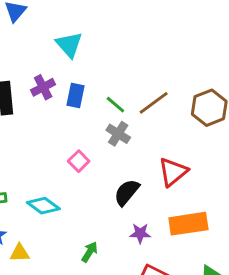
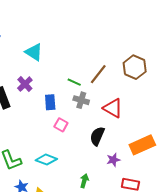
blue rectangle: (76, 95) -> (50, 102), moved
red triangle: (173, 172) -> (113, 108), moved, turned -35

